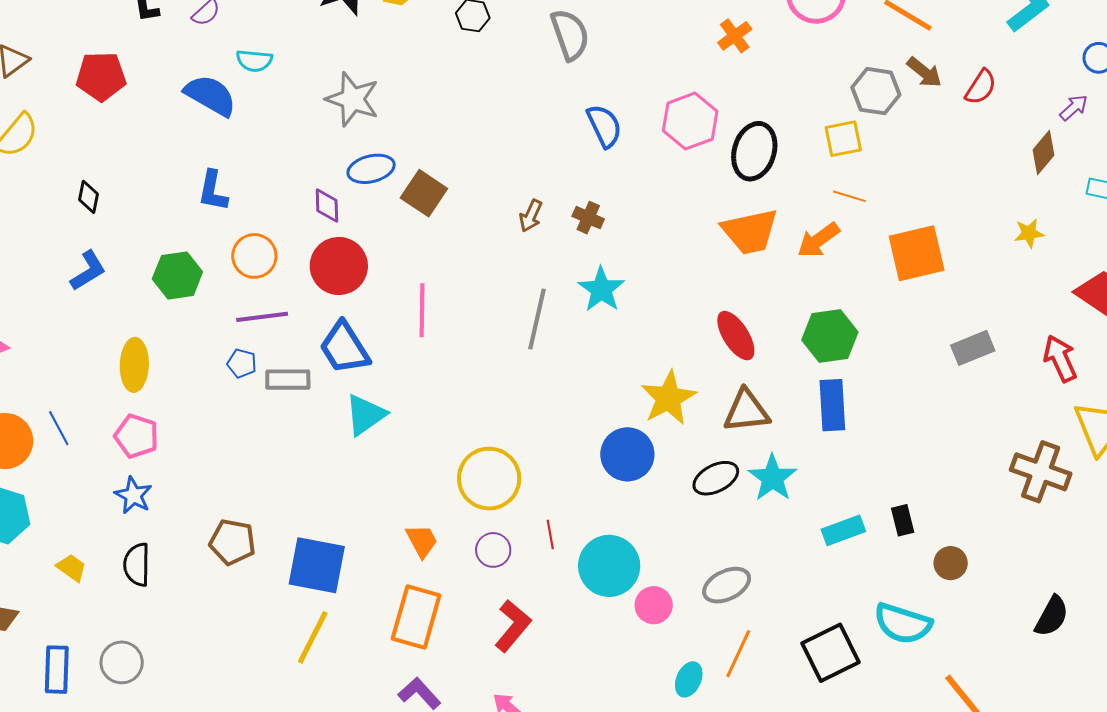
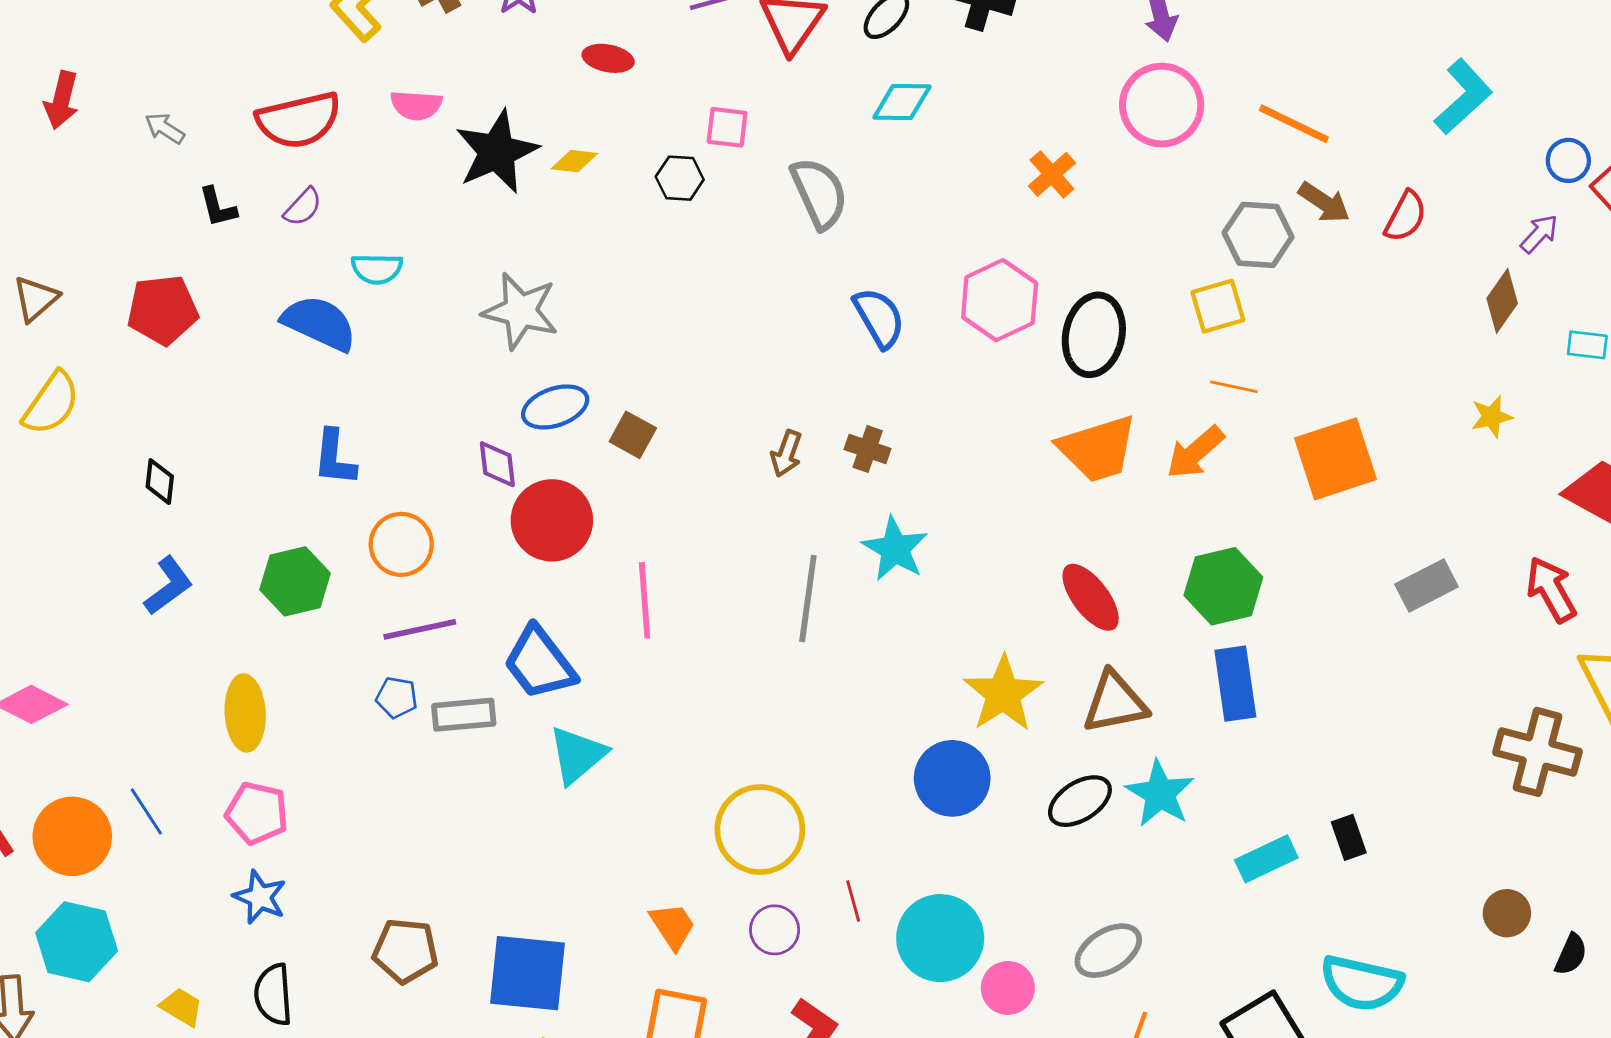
brown square: (424, 193) -> (633, 435), size x0.7
red circle: (339, 266) -> (552, 520), moved
brown circle: (951, 563) -> (1507, 913), moved
black semicircle: (1052, 616) -> (1571, 954), size x0.7

